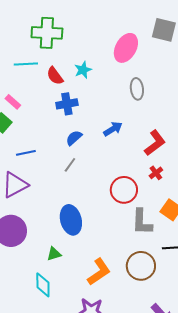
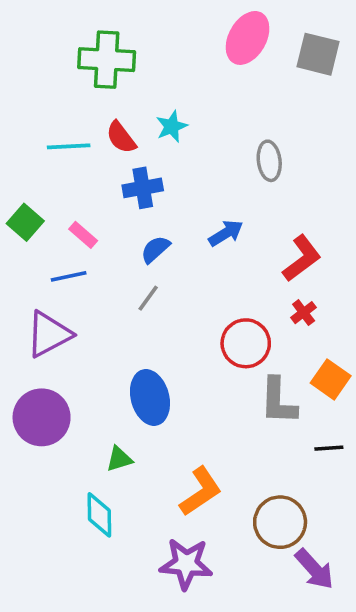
pink ellipse: (126, 48) -> (248, 38), moved
cyan line: (26, 64) -> (69, 146), moved
pink rectangle: (13, 102) -> (83, 235), moved
brown circle: (141, 266) -> (280, 522), moved

